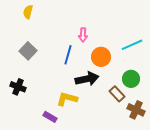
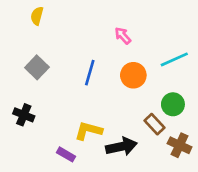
pink arrow: (83, 35) -> (123, 36), moved, turned 136
black arrow: (87, 79) -> (121, 147), moved

